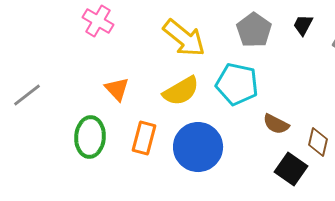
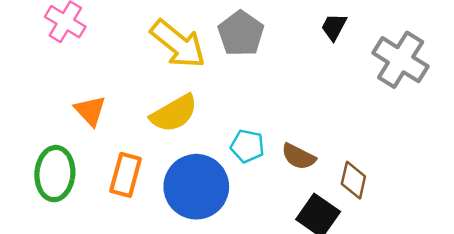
gray pentagon: (254, 30) -> (241, 33), moved
cyan pentagon: (237, 84) -> (247, 146), moved, size x0.6

